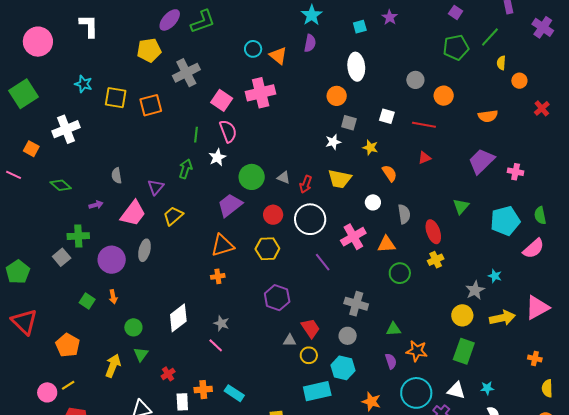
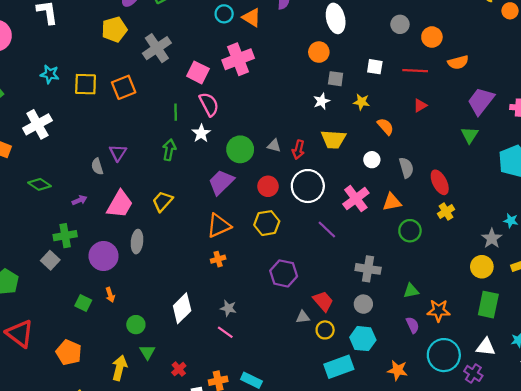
orange semicircle: (488, 116) -> (458, 62), moved
purple triangle: (156, 187) -> (118, 153), moved
green triangle: (461, 206) -> (470, 135), moved

